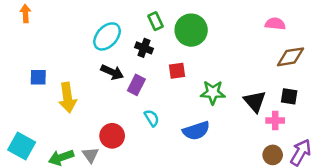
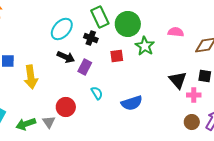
green rectangle: (155, 21) -> (100, 17), size x1.5
pink semicircle: (275, 24) -> (176, 32), moved
green star: (213, 92) -> (145, 46), moved, turned 30

